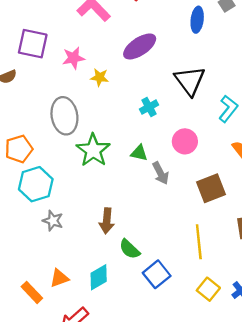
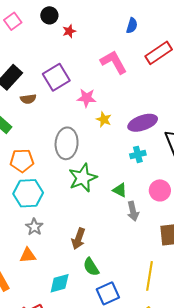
purple square: (33, 44) -> (56, 77), turned 32
purple ellipse: (140, 46) -> (143, 123), moved
orange triangle: (59, 278) -> (28, 255), moved

